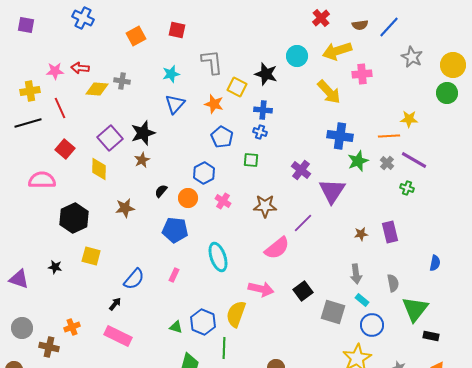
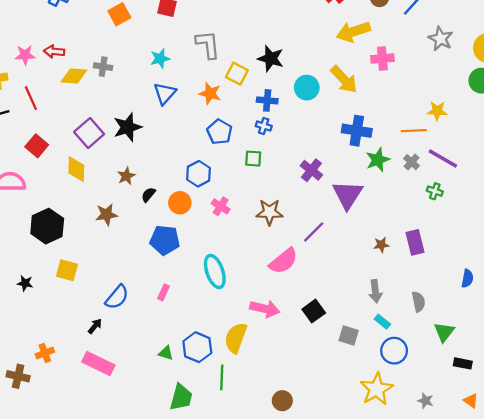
cyan circle: (297, 56) -> (307, 88), moved
brown star: (142, 160) -> (126, 176), moved
green triangle: (415, 309) -> (444, 332), size x0.7
gray square: (333, 312) -> (349, 336), size x0.7

